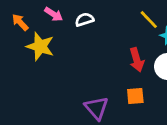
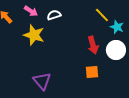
yellow star: (40, 46) -> (34, 35), moved
purple triangle: (96, 108) -> (42, 81), moved

